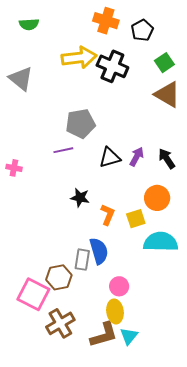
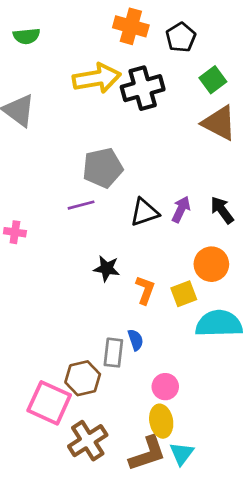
black cross: (112, 66) -> (143, 88), turned -36
blue semicircle: (99, 251) -> (136, 340), size x0.6

